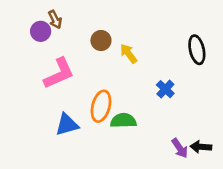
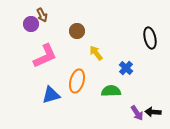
yellow arrow: (129, 54) -> (96, 53), moved
green semicircle: (123, 121) -> (111, 91), moved

